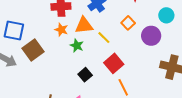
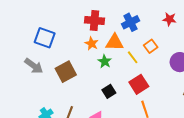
orange square: (128, 23) -> (151, 46), moved
brown square: (33, 50) -> (66, 72), moved

